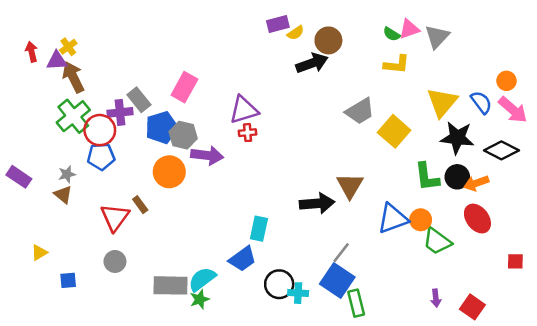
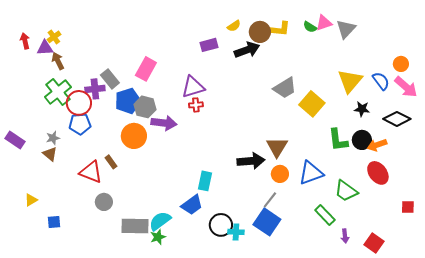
purple rectangle: (278, 24) -> (209, 45), moved
yellow L-shape: (397, 64) -> (280, 29), moved
brown arrow: (73, 77) -> (58, 61), size x0.7
black star: (457, 138) -> (362, 109), size x0.6
red triangle: (115, 217) -> (91, 172), turned -45
orange circle: (421, 220) -> (280, 174), moved
gray circle: (115, 261) -> (104, 202), moved
green rectangle: (356, 303) -> (325, 215), moved, turned -30

